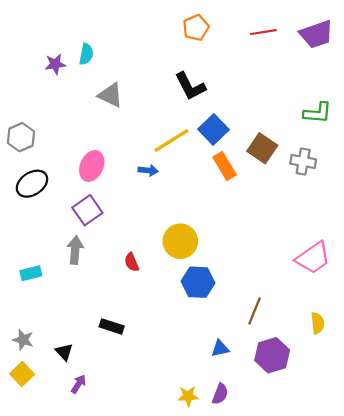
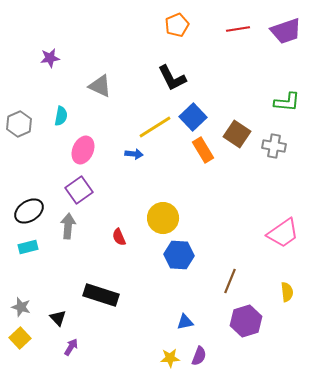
cyan semicircle: (86, 54) -> (61, 116), moved
black ellipse: (32, 184) -> (29, 211), moved
black rectangle: (112, 326) -> (101, 295), size x1.6
blue triangle: (220, 349) -> (185, 322), moved

